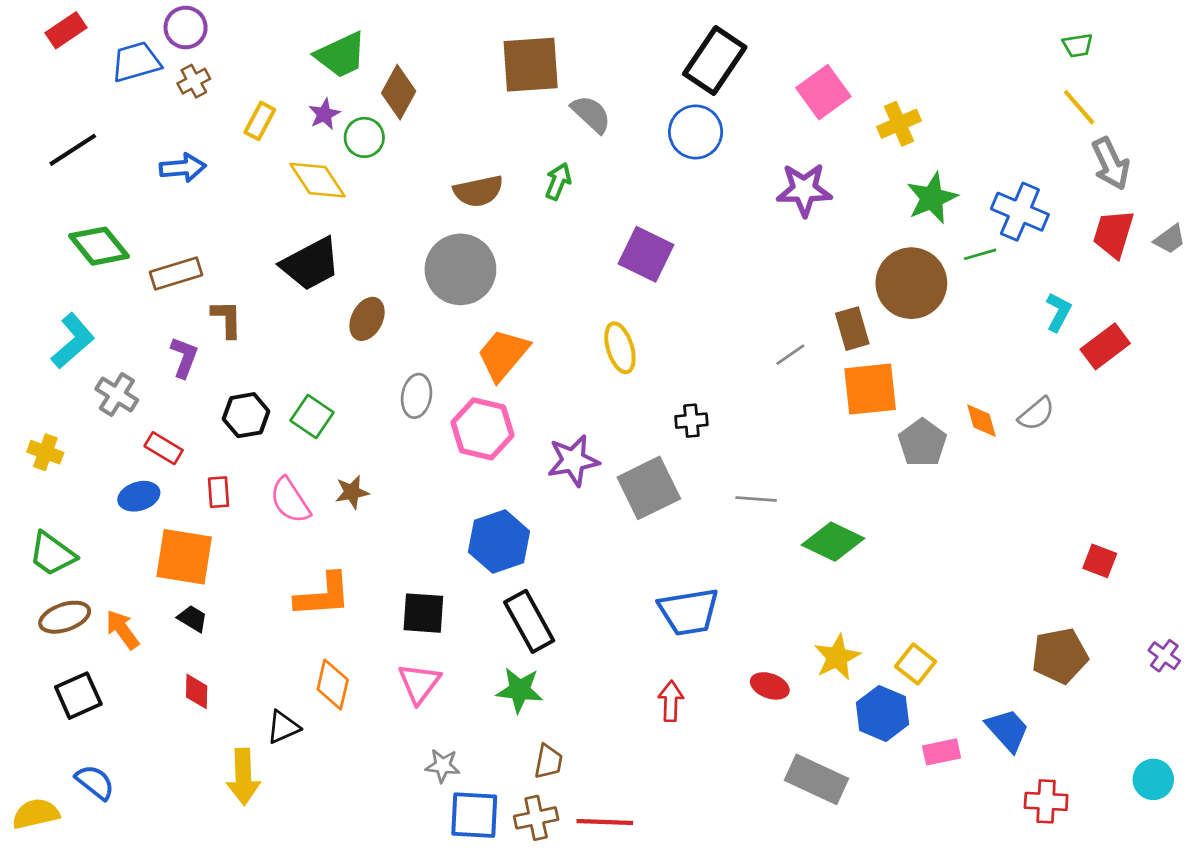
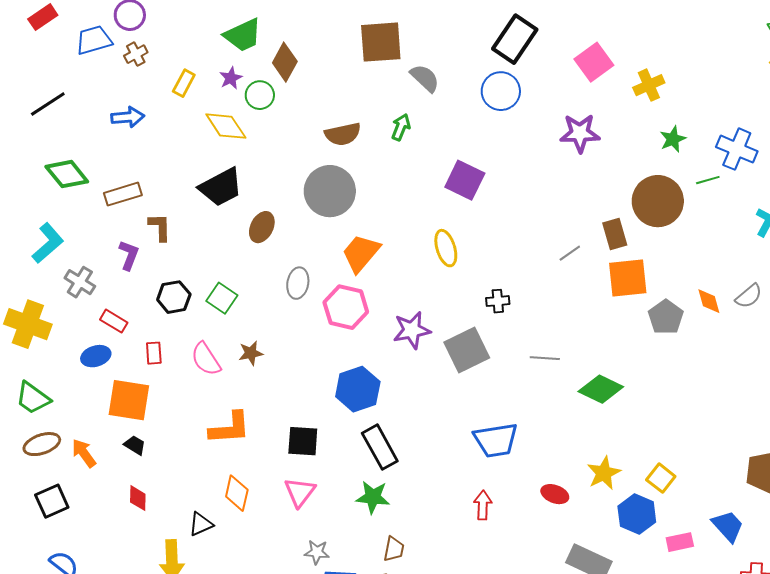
green star: (932, 198) -> (673, 139), size x0.7
yellow cross: (45, 452) -> (28, 324), size x1.8

